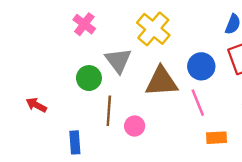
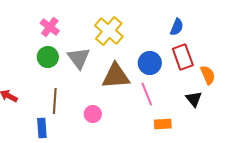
green circle: (89, 78) -> (48, 57), moved
brown line: (109, 111) -> (55, 101), moved

